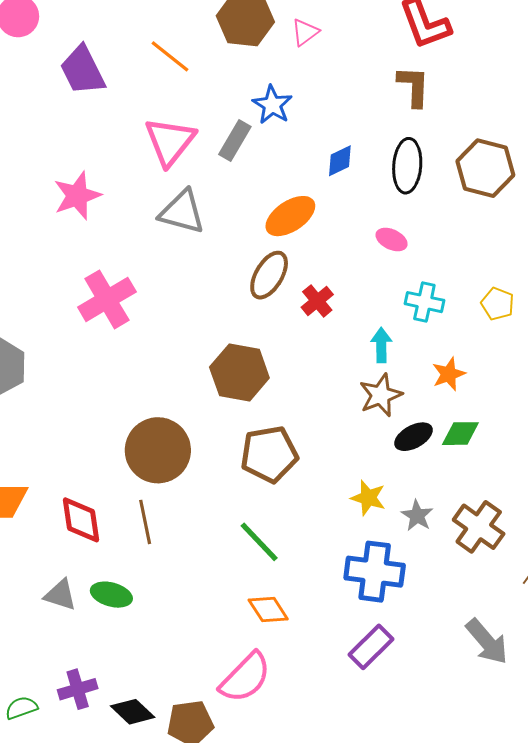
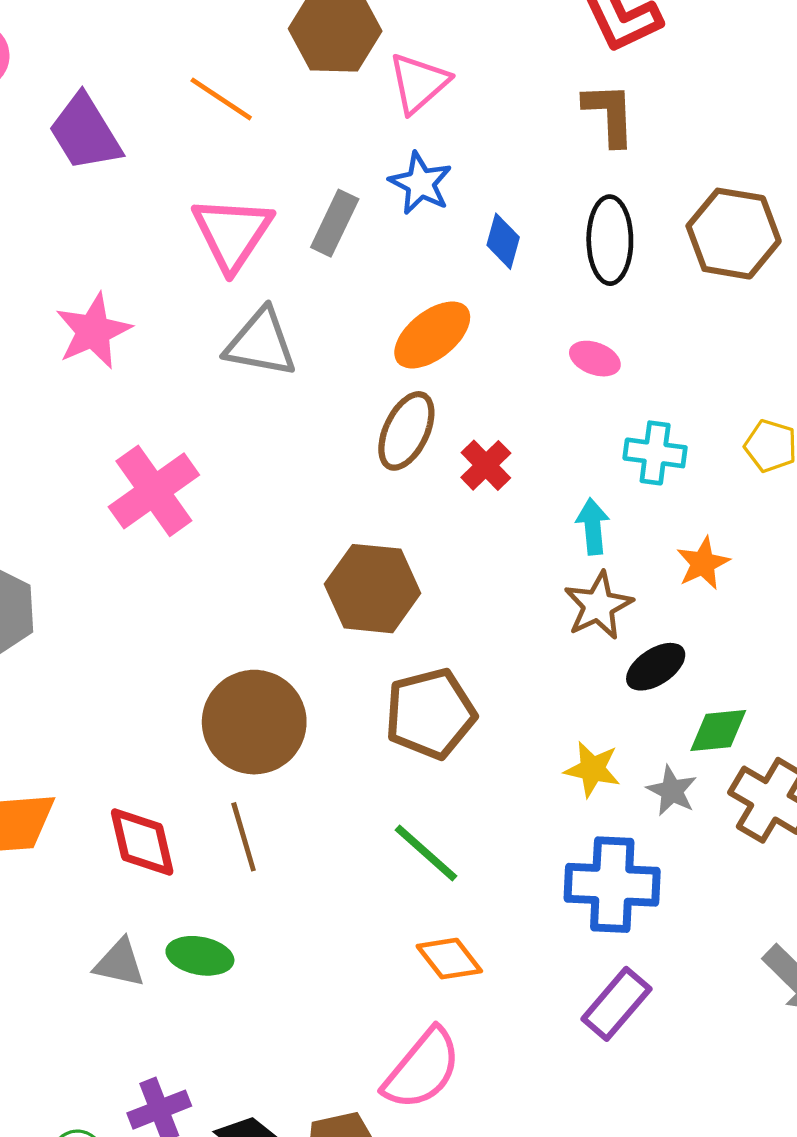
pink triangle: (305, 32) -> (419, 83), moved, size x1.4
blue star: (272, 105) -> (420, 183), moved
blue diamond: (340, 161) -> (503, 241), turned -44
green diamond: (460, 434) -> (718, 730), moved

